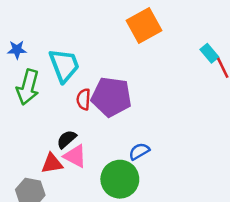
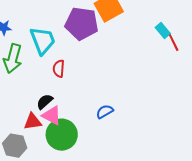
purple pentagon: (111, 97) -> (82, 24), moved
green circle: (120, 179) -> (62, 135), moved

